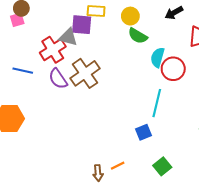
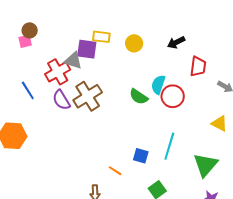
green semicircle: (138, 36) -> (139, 97), moved
blue line: (23, 71) -> (28, 90), turned 42
cyan line: (157, 103) -> (169, 146), moved
blue square: (143, 132) -> (141, 156), turned 35
orange line: (118, 166) -> (115, 171), moved, turned 56

